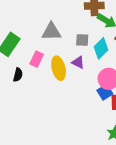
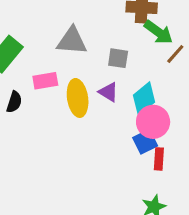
cyan diamond: (101, 48) -> (144, 99), moved
pink rectangle: (37, 59) -> (45, 81), turned 49

